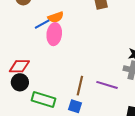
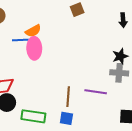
blue line: (42, 24) -> (20, 40), turned 35

